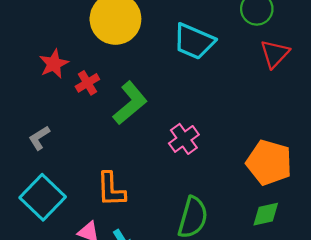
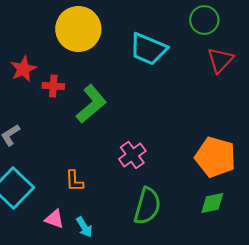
red cross: (87, 83) -> (53, 86), turned 35
pink cross: (184, 139) -> (132, 155), moved
orange L-shape: (111, 189) -> (74, 181), size x0.7

